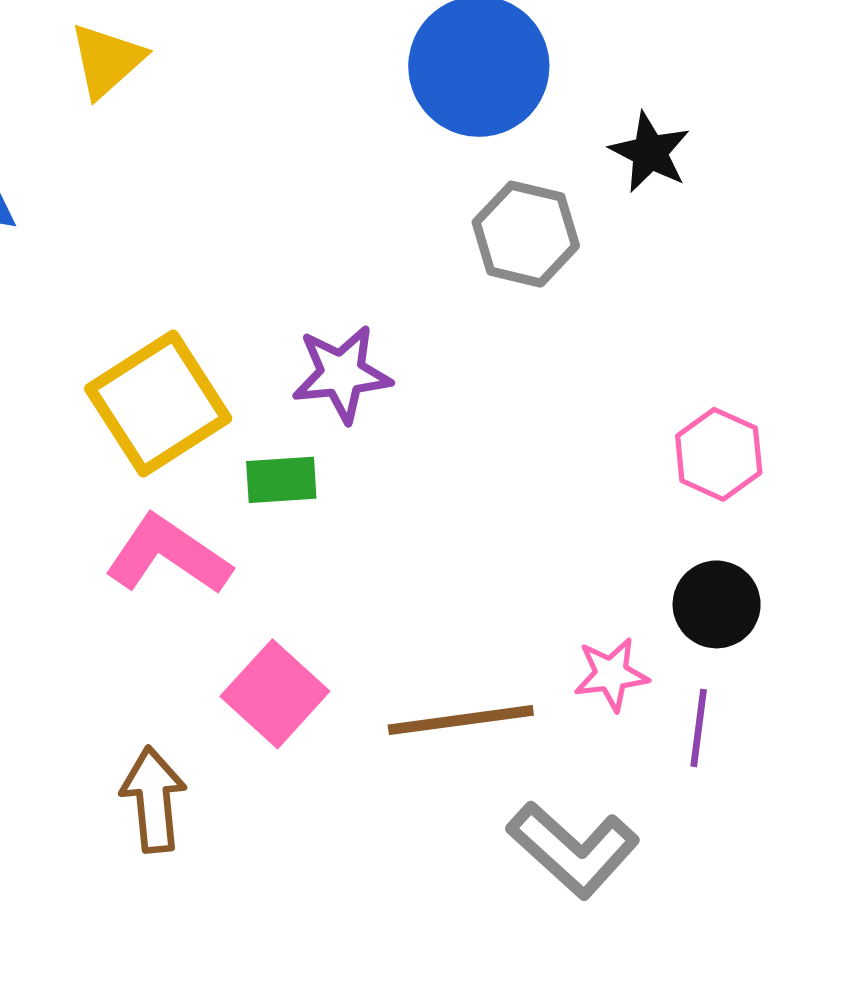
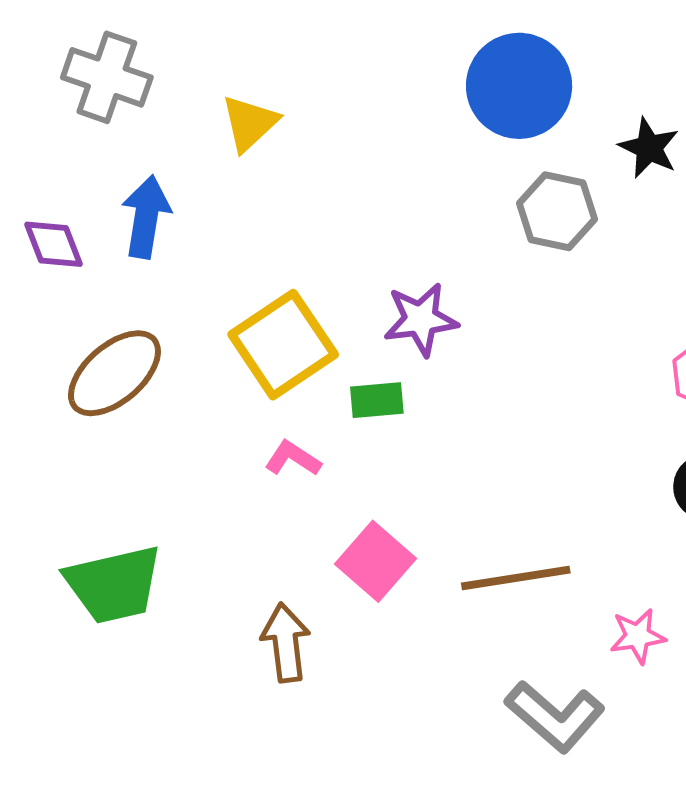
yellow triangle: (107, 60) -> (250, 123), moved
pink L-shape: (168, 555) -> (293, 458), size x0.6
pink star: (611, 674) -> (638, 636), moved
gray L-shape: (573, 850) -> (555, 716), moved

